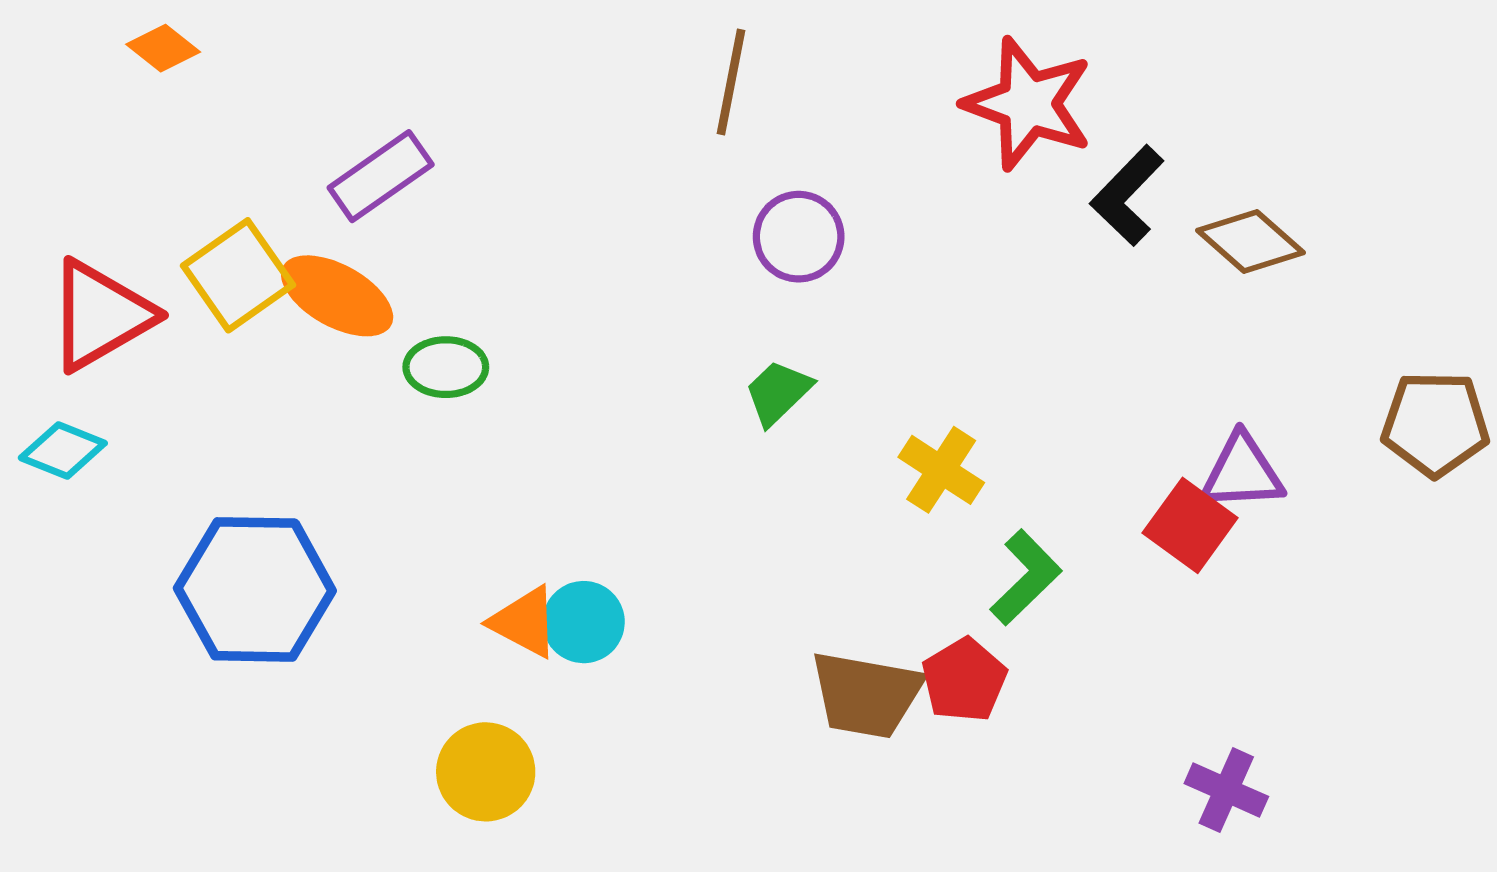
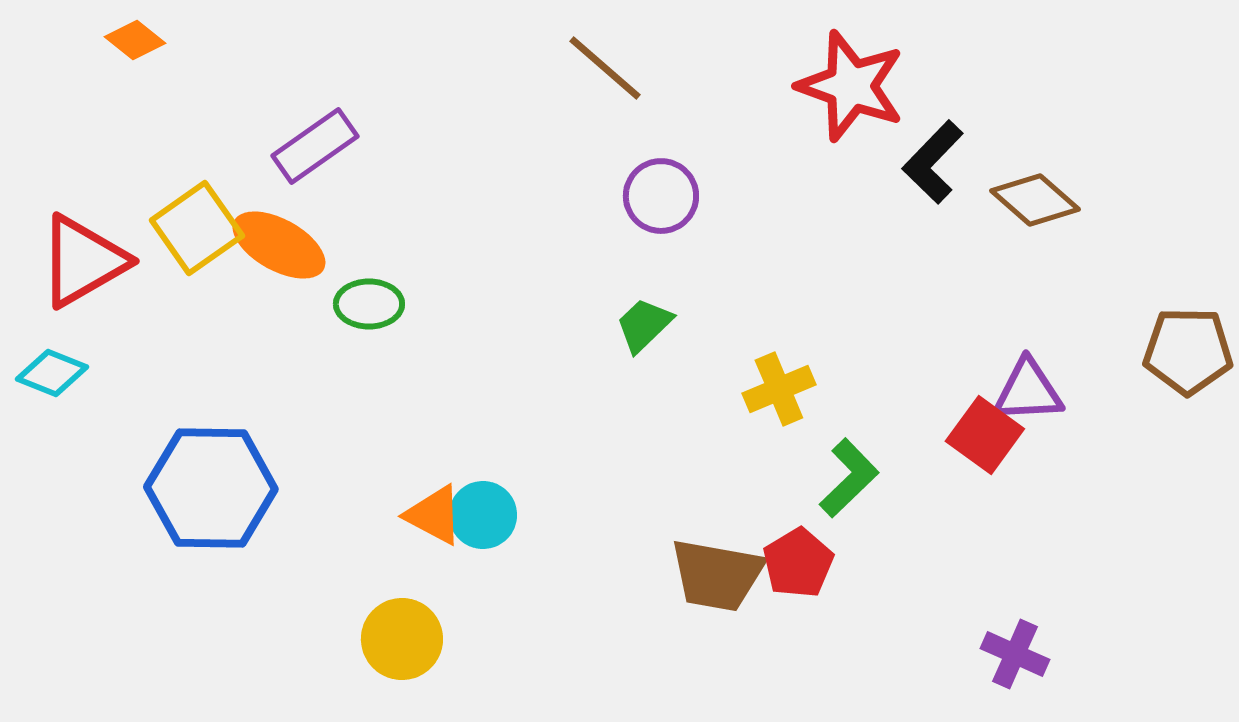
brown line: (731, 82) -> (605, 68), turned -60
yellow cross: (941, 470) -> (779, 389), turned 34

